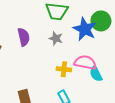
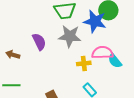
gray star: (56, 38) -> (70, 36), size x1.6

